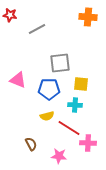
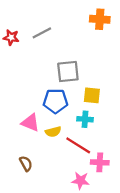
red star: (10, 15) -> (11, 37), moved
pink triangle: (18, 80) -> (30, 123), moved
brown semicircle: (31, 144) -> (26, 164), moved
pink star: (59, 156) -> (80, 181), moved

